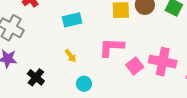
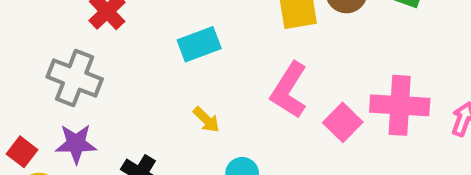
pink L-shape: (111, 47) -> (289, 90), turned -52

